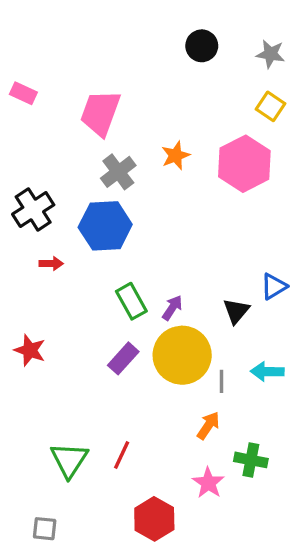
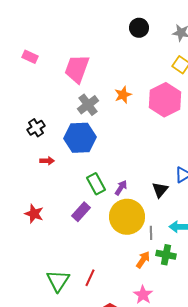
black cross: (33, 210) -> (36, 128), size x0.7
purple rectangle: (123, 358) -> (81, 212), moved
green cross: (251, 460) -> (166, 255), moved

